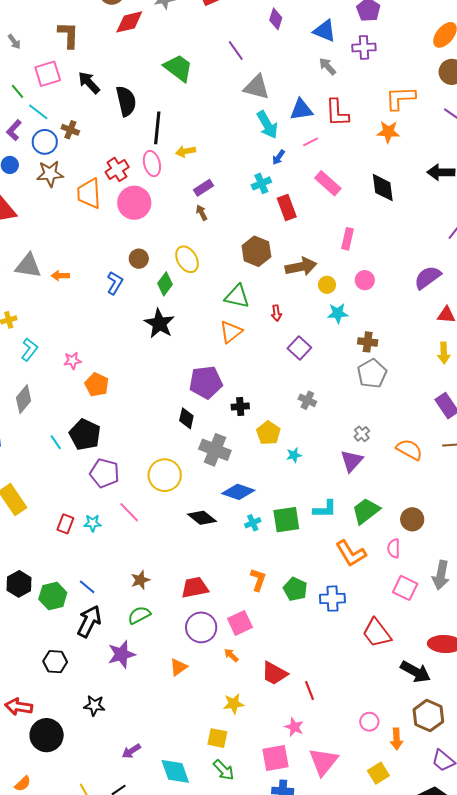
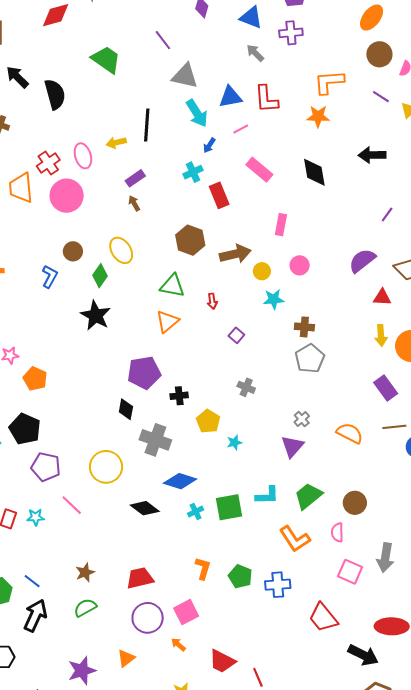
black line: (157, 128) -> (147, 125), moved
purple square: (299, 348) -> (236, 335), size x0.7
purple star: (121, 654) -> (82, 671), moved

